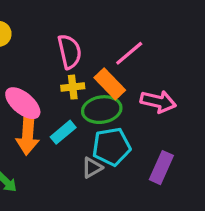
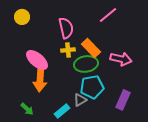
pink line: (129, 53) -> (108, 15), moved
cyan rectangle: (63, 132) -> (62, 111), moved

